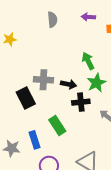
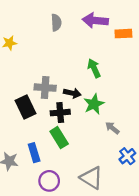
purple arrow: (88, 17) -> (95, 20), size x1.6
green star: (96, 83) -> (94, 104), moved
black cross: (81, 102) -> (60, 113), moved

